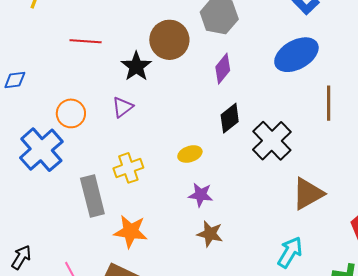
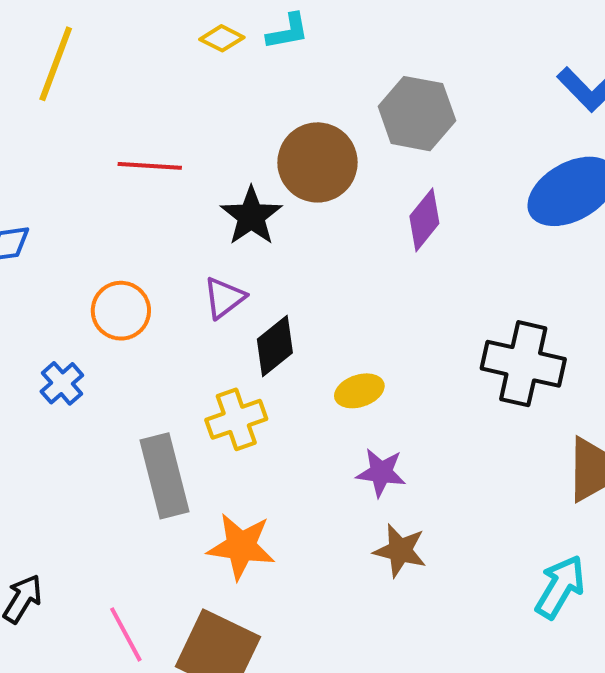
black diamond: (230, 118) -> (275, 346), moved
black cross: (272, 141) -> (523, 364), turned -33
blue cross: (41, 150) -> (62, 383), size x0.5

